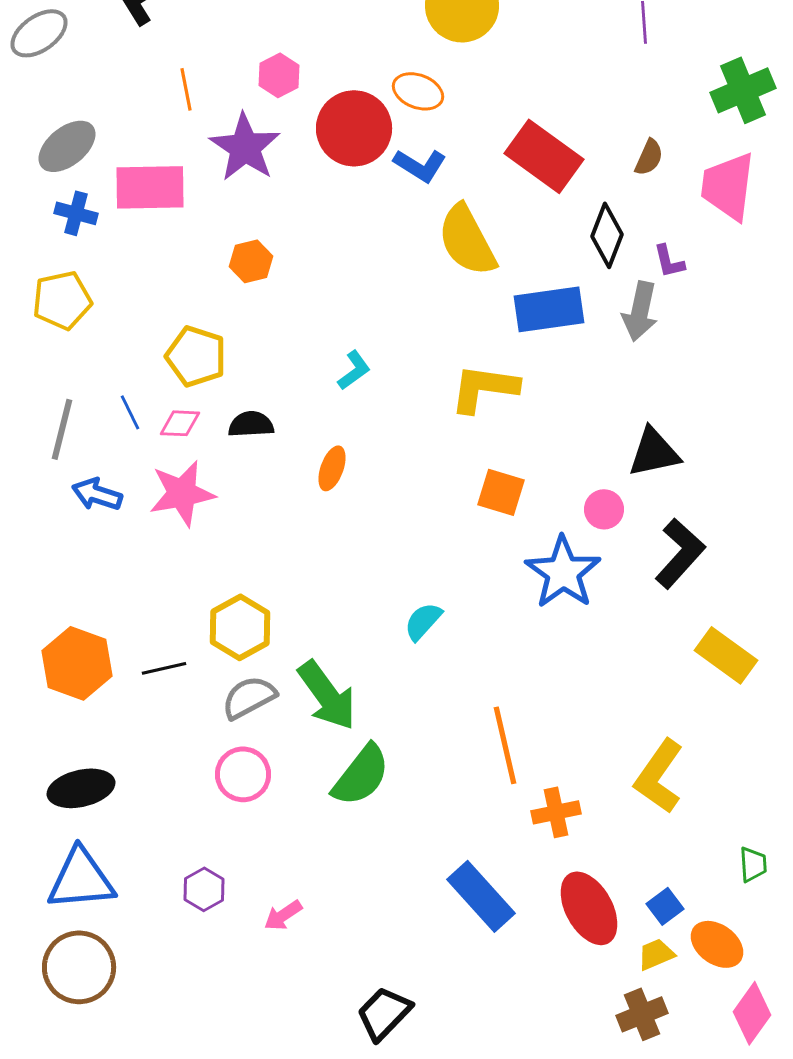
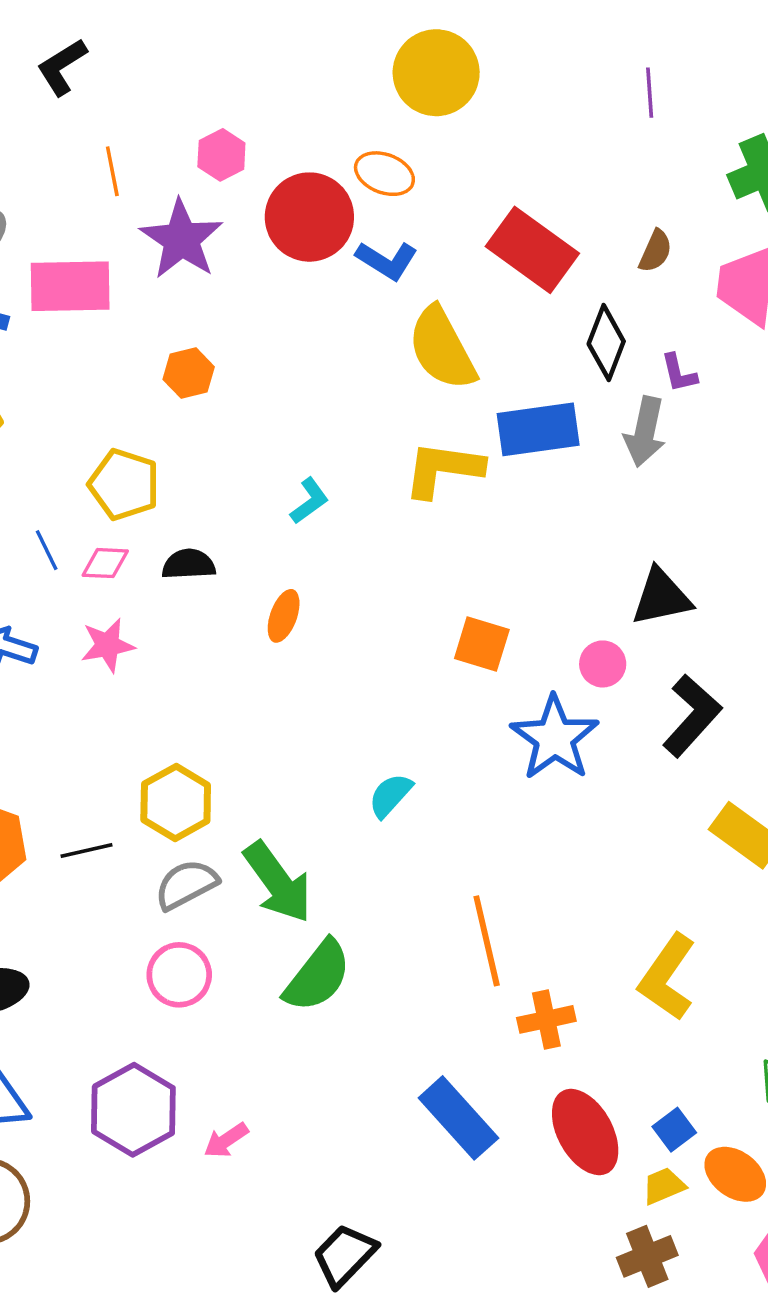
yellow L-shape: (484, 388) -> (443, 469), moved
pink star: (182, 493) -> (108, 645), size x0.7
purple hexagon: (204, 889) -> (133, 1110), size x1.8

